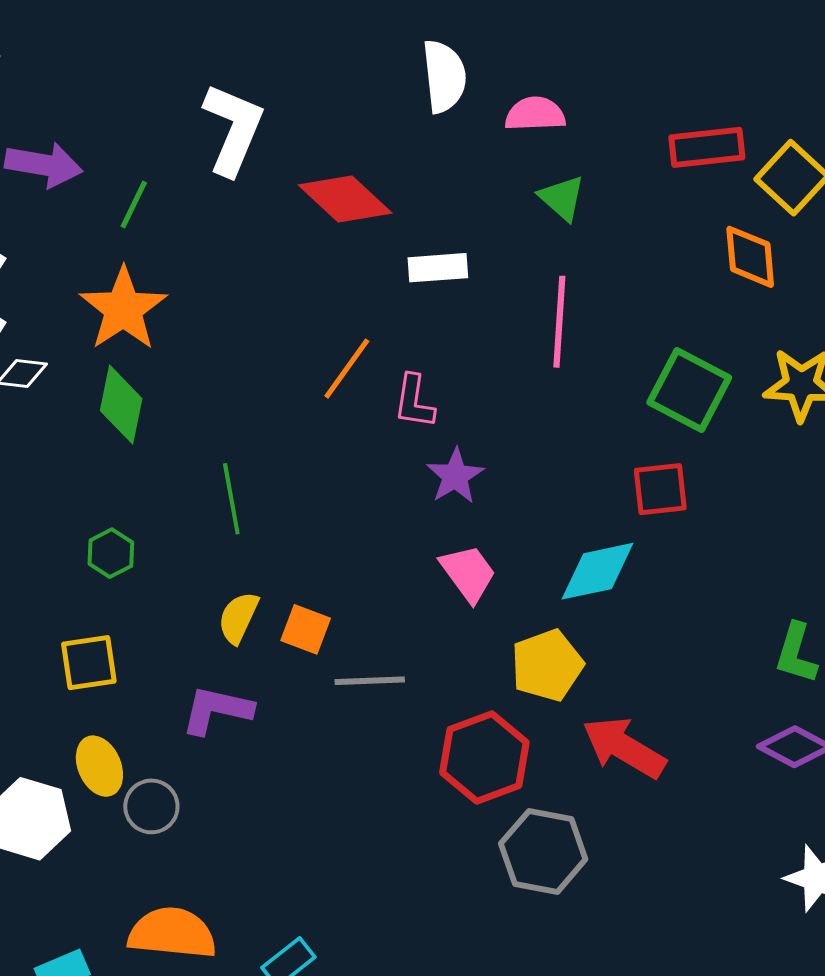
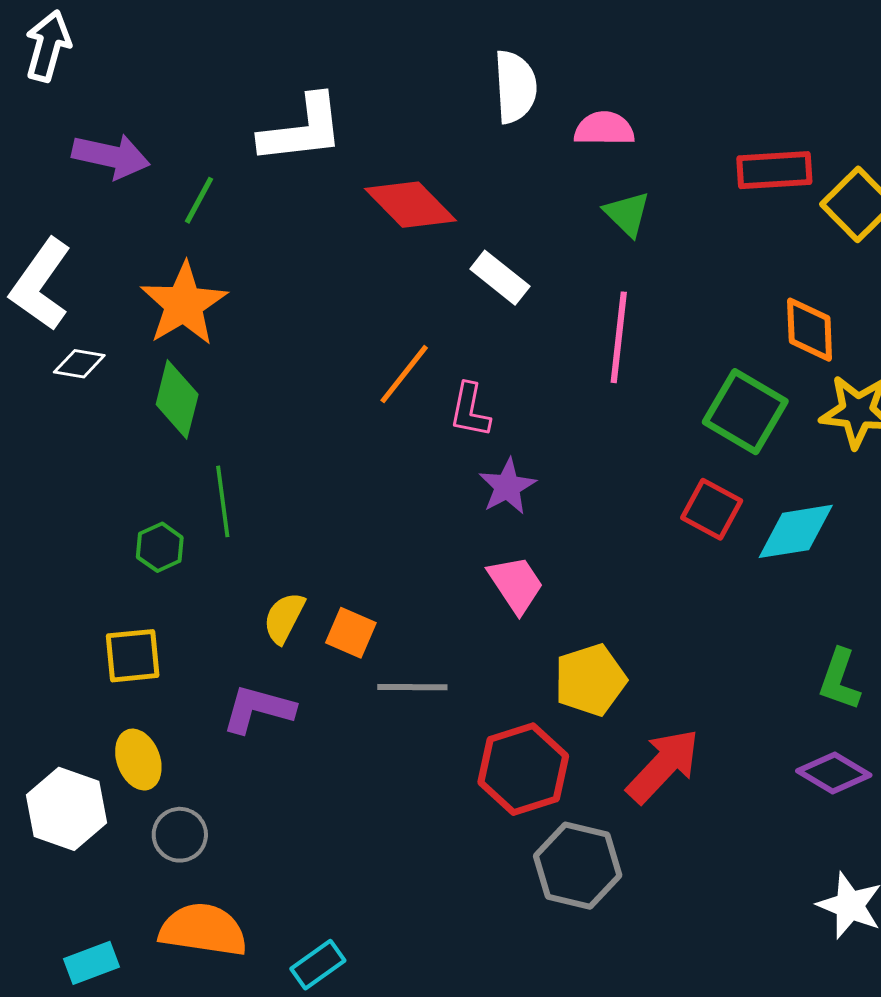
white L-shape: (233, 129) -> (302, 129), turned 58
orange diamond: (750, 257) -> (810, 330), moved
white rectangle: (438, 268) -> (500, 278), turned 40
red square: (660, 489) -> (712, 509), turned 32
green line: (231, 499) -> (223, 501), moved
cyan diamond: (598, 571) -> (796, 531), moved
red arrow: (624, 748) -> (663, 766), turned 100
gray circle: (151, 806) -> (180, 835), moved

